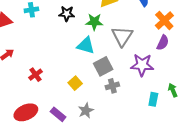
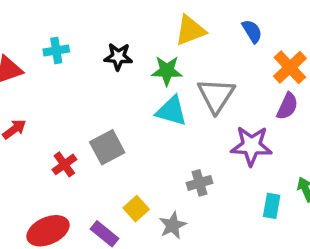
cyan triangle: (86, 45) -> (171, 111), moved
gray square: (103, 66) -> (107, 147), moved
yellow square: (75, 83) -> (136, 209), moved
gray star: (86, 111) -> (173, 225), moved

